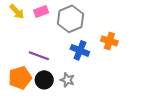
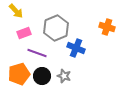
pink rectangle: (41, 12) -> (24, 33), moved
gray hexagon: (70, 19) -> (56, 28), moved
orange cross: (109, 41) -> (107, 27), moved

